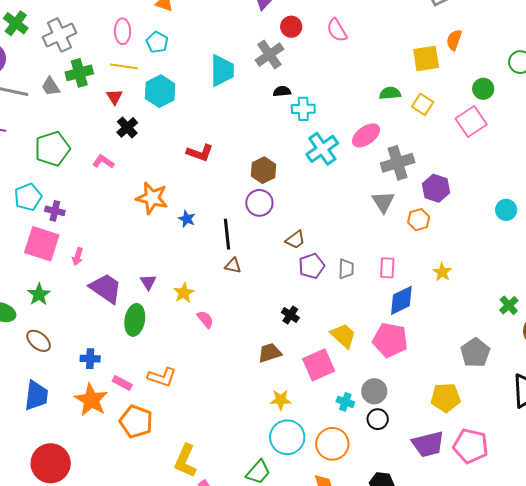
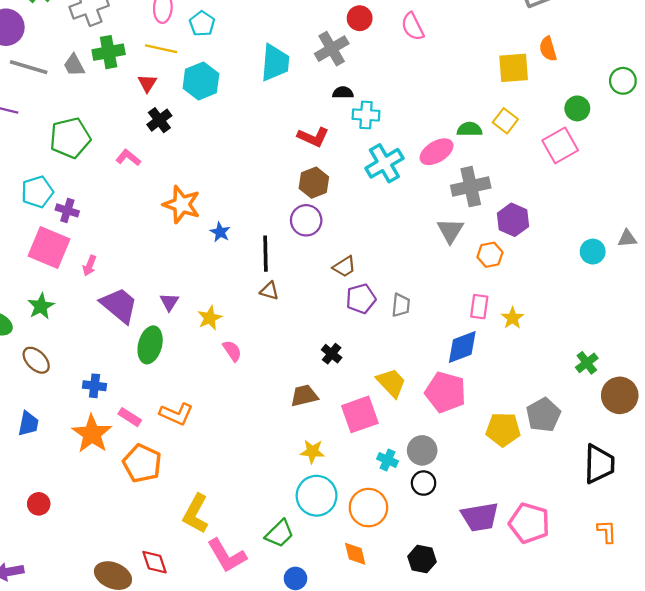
orange semicircle: (454, 40) -> (548, 49), turned -40
green semicircle: (390, 93) -> (469, 129), moved
red L-shape: (200, 153) -> (313, 137), moved
pink rectangle: (387, 268) -> (479, 307), moved
blue trapezoid: (36, 396) -> (28, 424), size x0.7
yellow pentagon: (446, 398) -> (503, 429), moved
red circle: (51, 463) -> (39, 504), size x0.5

